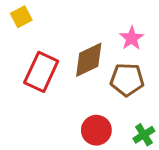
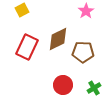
yellow square: (21, 17) -> (22, 10), moved
pink star: (132, 38) -> (86, 11), moved

